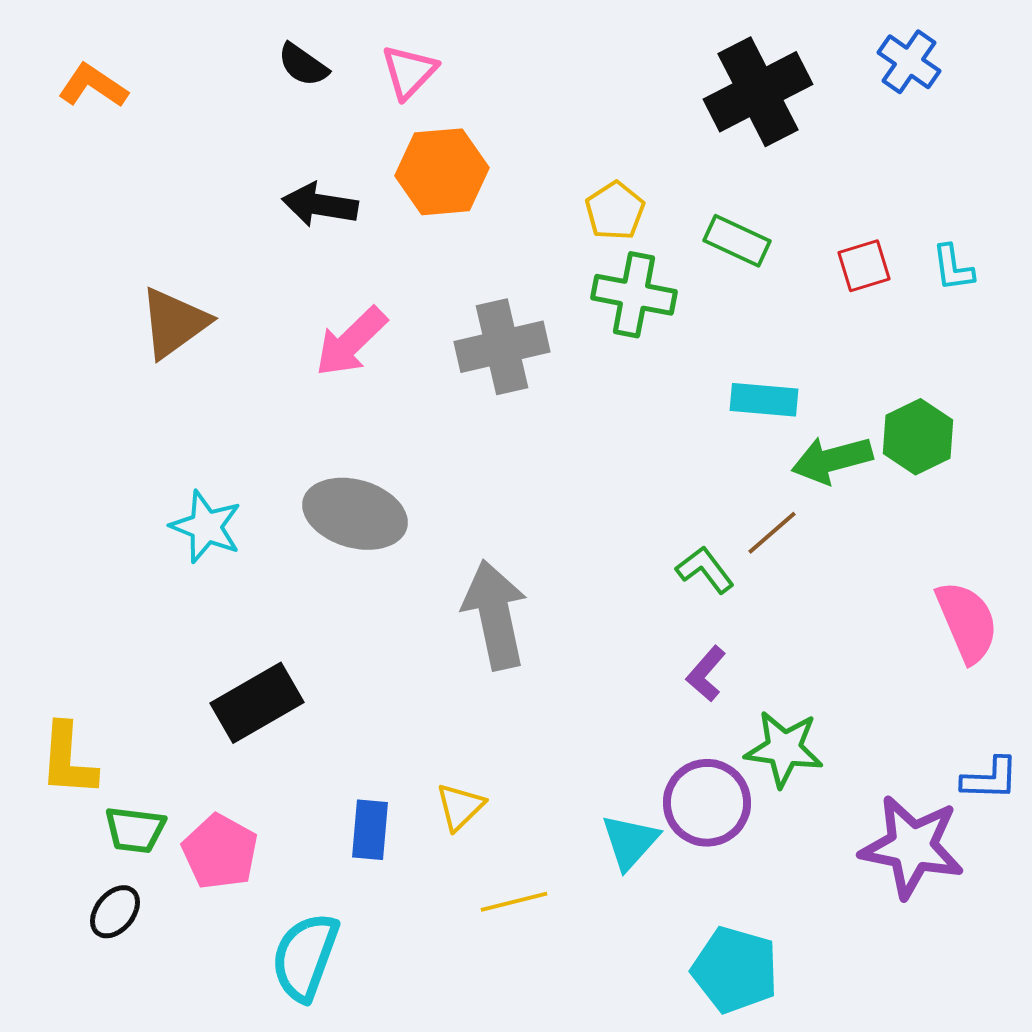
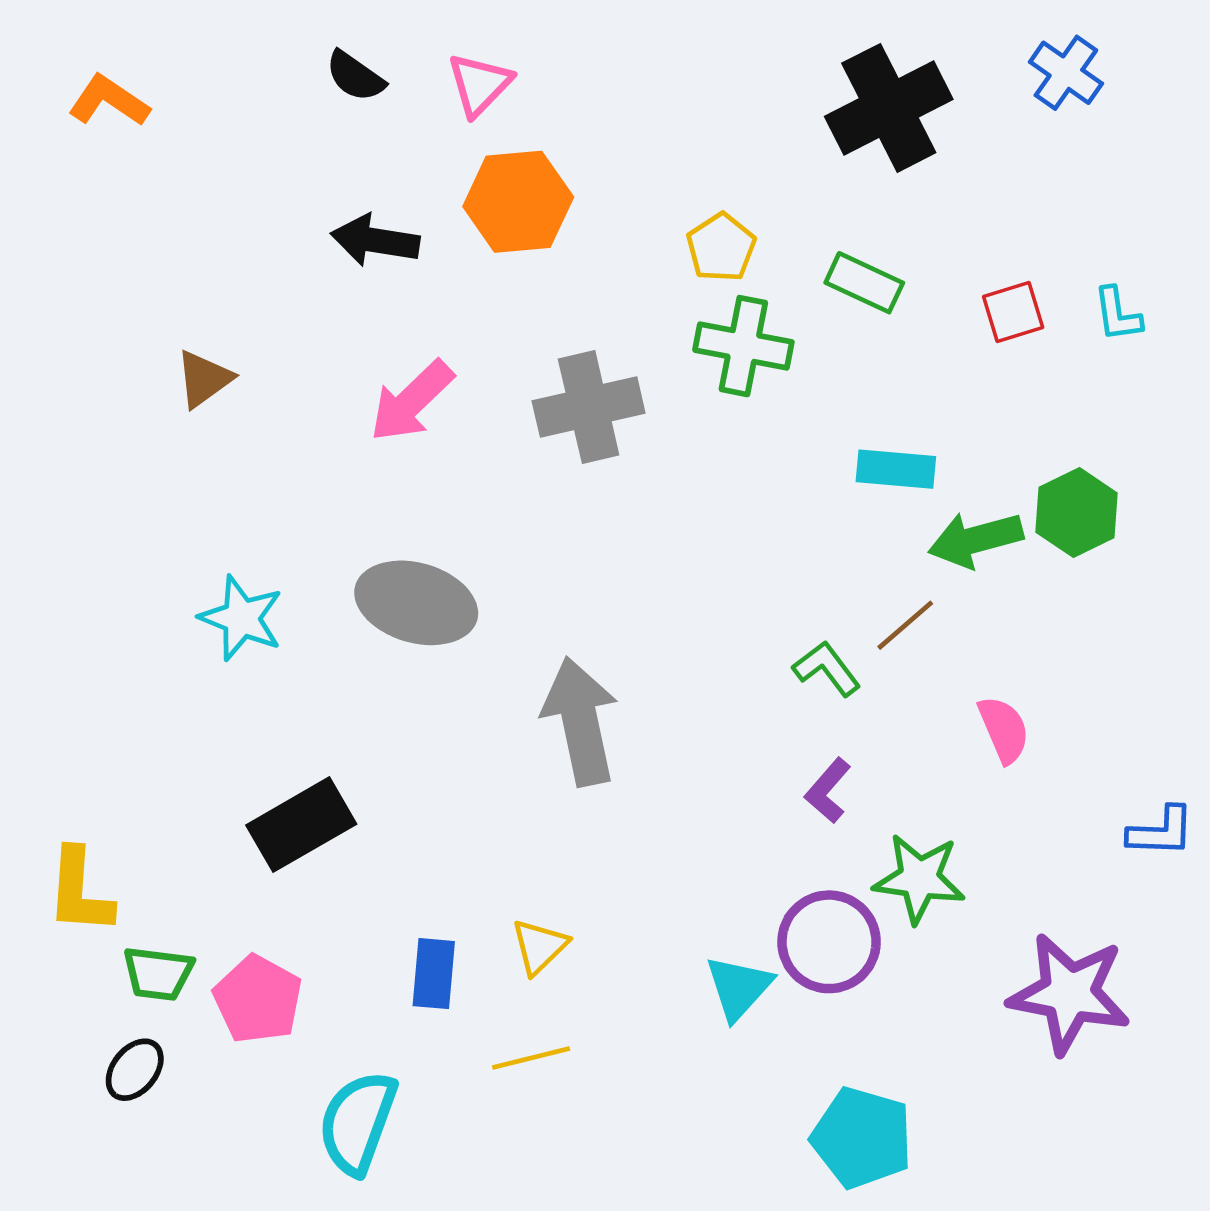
brown triangle: (174, 323) -> (204, 379), size x0.7
pink semicircle: (967, 622) -> (1004, 730), moved, size x0.7
blue L-shape: (990, 779) -> (1161, 832), moved
yellow line: (514, 902) -> (531, 1058), moved

